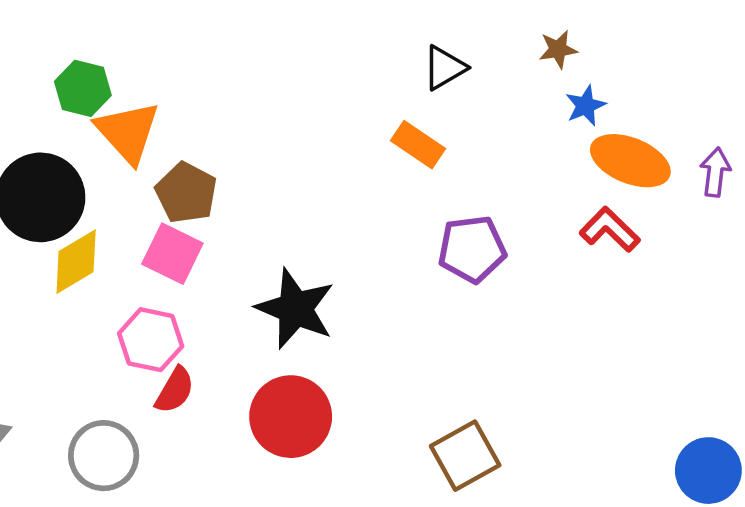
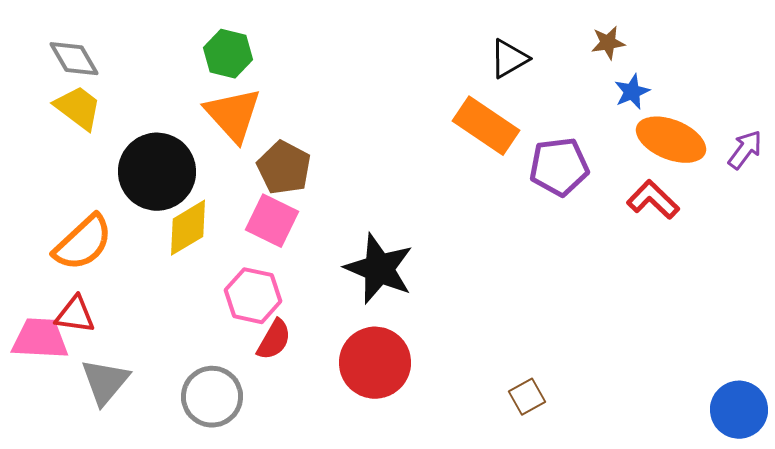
green hexagon: (83, 88) -> (228, 54), moved
orange rectangle: (418, 145) -> (486, 126), size x1.4
purple arrow: (715, 172) -> (745, 150), turned 30
purple pentagon: (472, 249) -> (559, 167), moved
brown square: (465, 456) -> (527, 397), size x0.6

